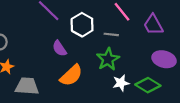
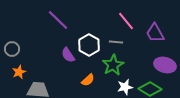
white hexagon: (82, 25) -> (89, 45), moved
orange semicircle: (71, 75) -> (88, 80), moved, size x0.6

